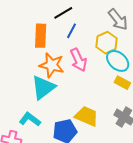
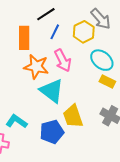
yellow hexagon: (106, 43) -> (84, 32), moved
cyan triangle: (43, 87) -> (52, 91), moved, turned -44
yellow trapezoid: (87, 116) -> (73, 116), turned -130

